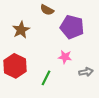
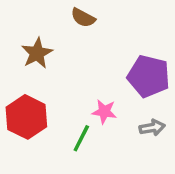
purple pentagon: (72, 27) -> (149, 76), moved
pink star: (65, 57) -> (104, 112), moved

